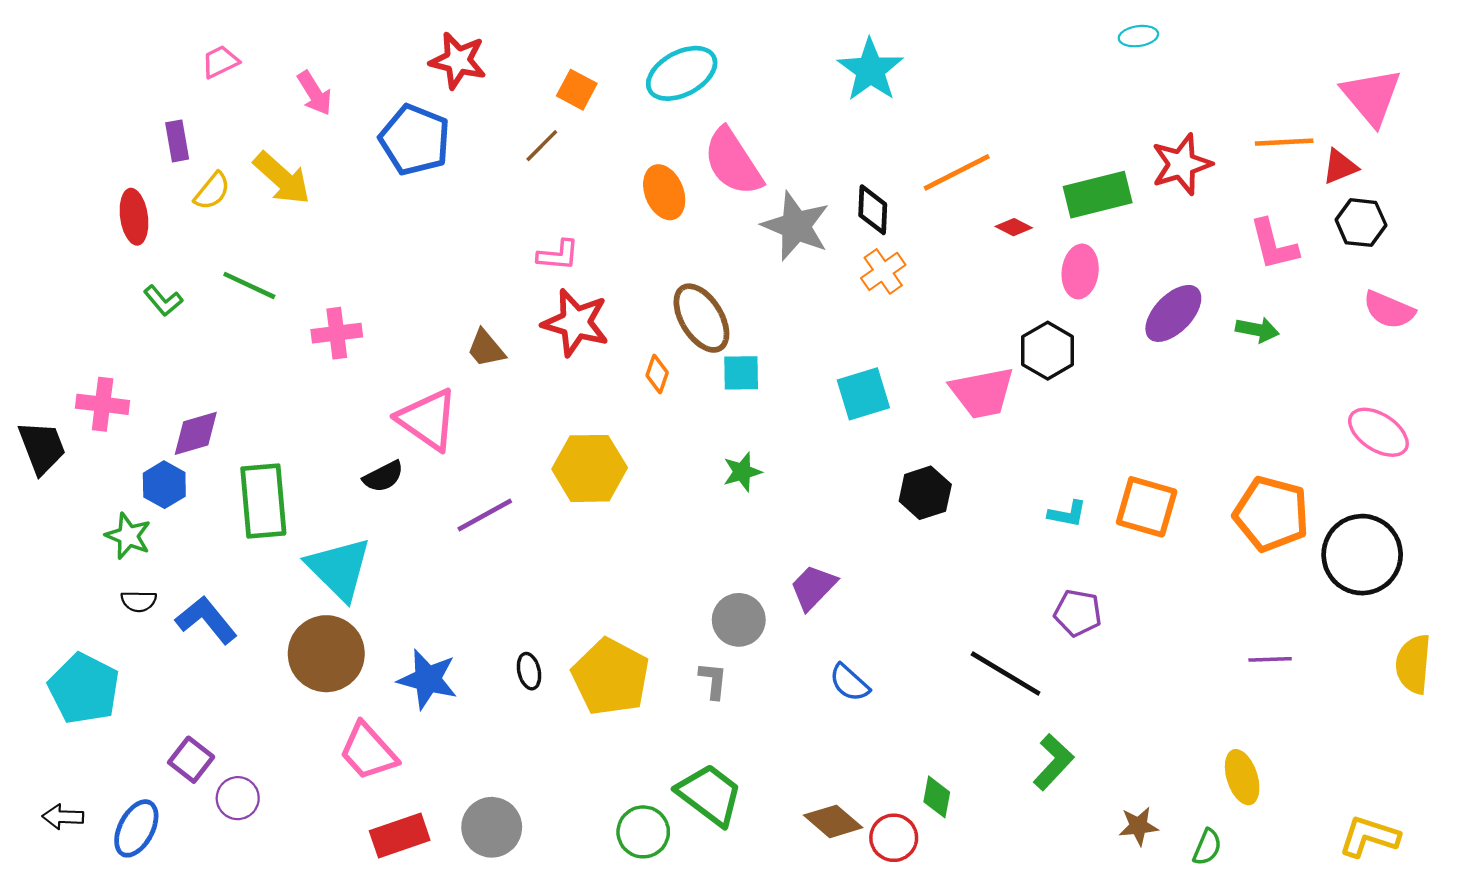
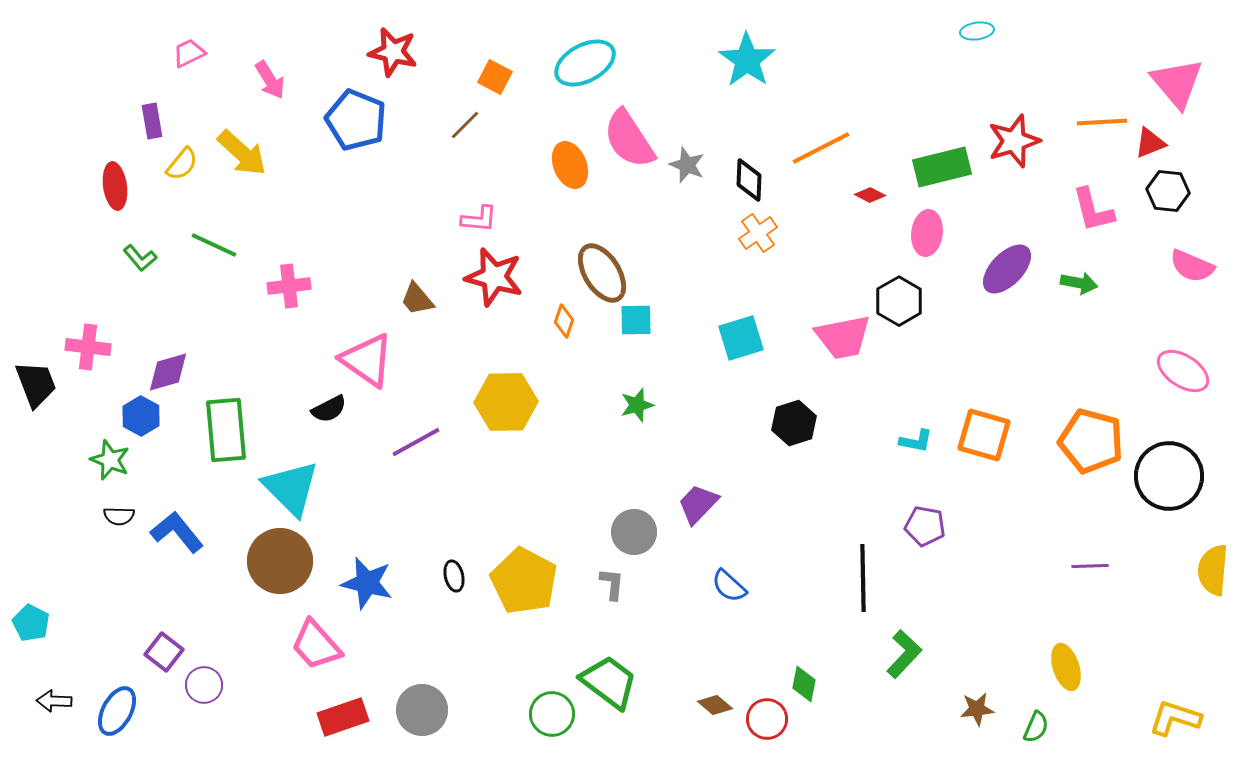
gray star: (796, 226) -> (687, 165), moved, size x0.6
black line: (1006, 673) -> (863, 578), turned 58
cyan pentagon: (84, 689) -> (31, 623), moved, size x0.6
brown diamond: (833, 821) -> (715, 705), size x0.7

